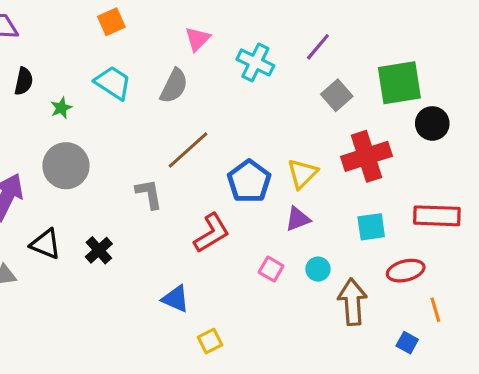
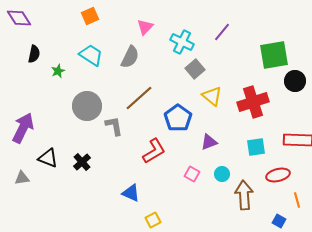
gray square: (337, 95) -> (195, 69), moved
gray circle: (66, 166) -> (87, 106), moved
yellow triangle: (302, 174) -> (212, 96), moved, turned -35

